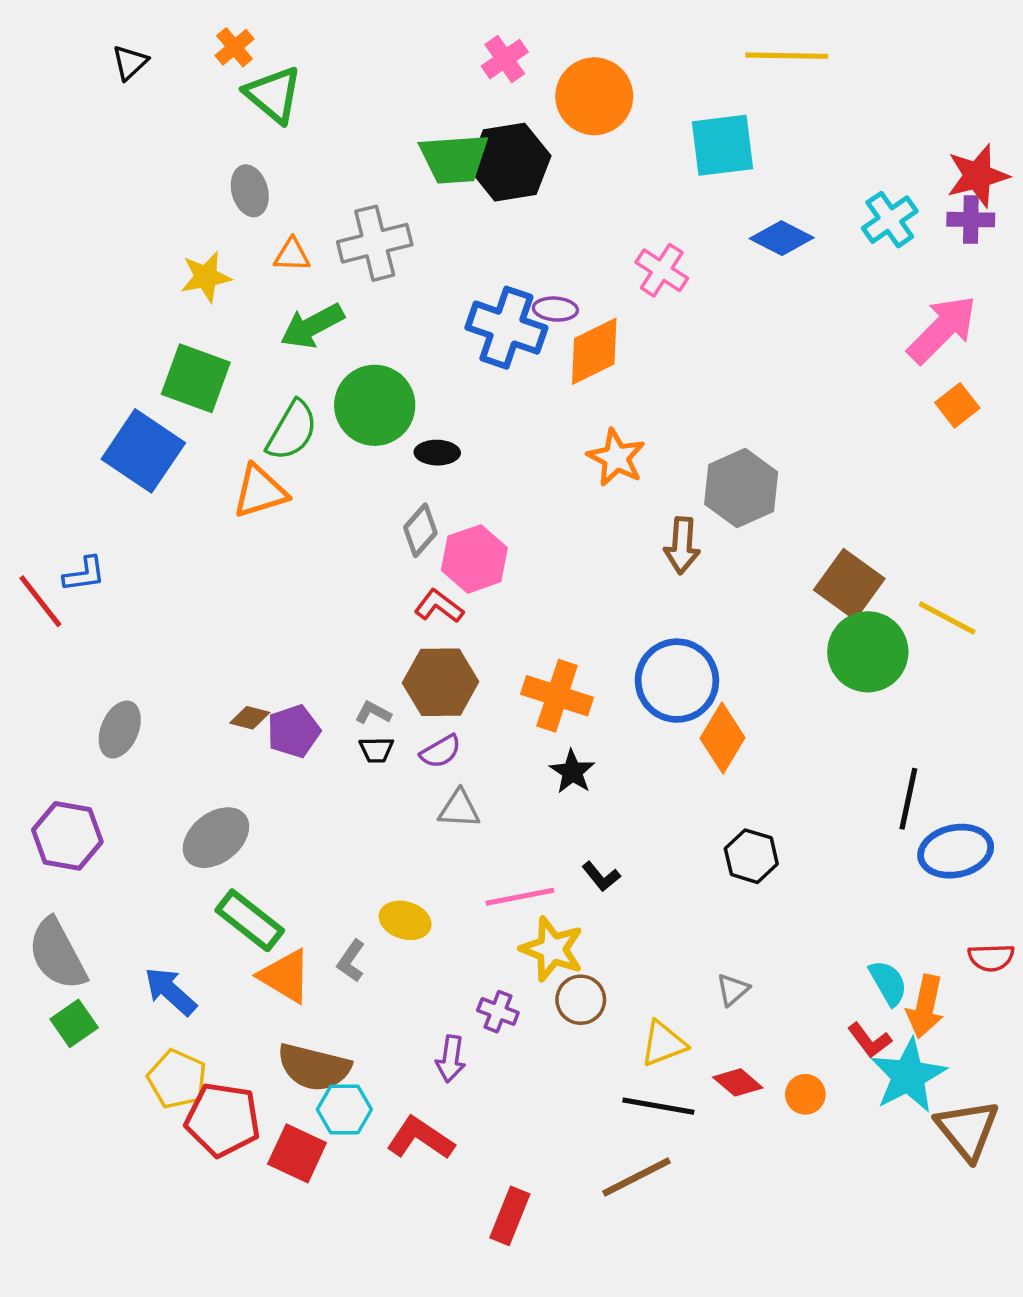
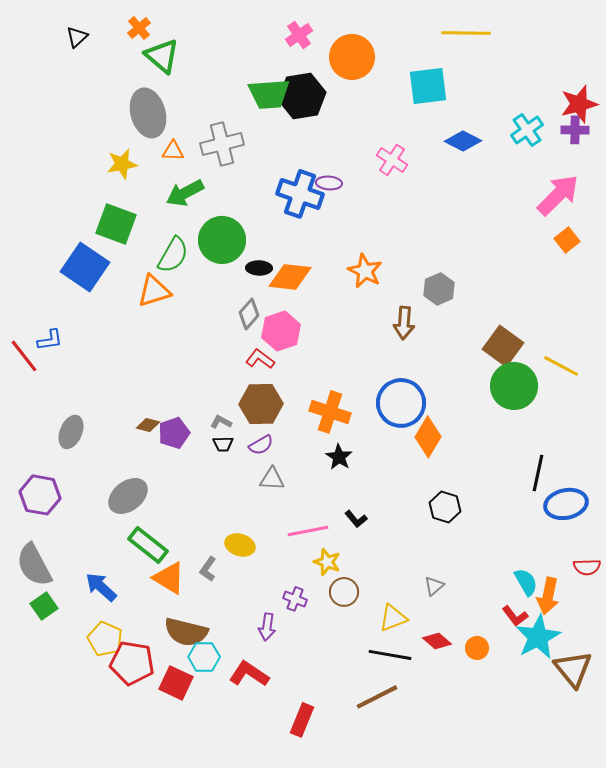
gray ellipse: (250, 191) -> (148, 113), size x1.6
orange diamond: (594, 351) -> (290, 277), moved, turned 33
gray hexagon: (741, 488) -> (439, 289), size x0.7
yellow star: (552, 949) -> (327, 562), size x0.7

